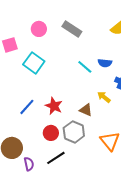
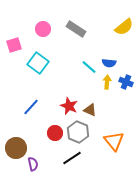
yellow arrow: (104, 97) -> (107, 82), moved, turned 56
red star: (54, 106) -> (69, 106), moved
black line: (56, 158) -> (72, 158), moved

